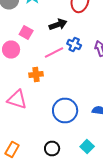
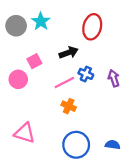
pink square: (26, 32) -> (34, 61), turned 32
orange cross: (36, 74) -> (69, 106), moved, turned 32

